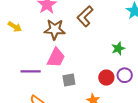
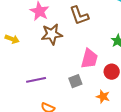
brown L-shape: (85, 16) -> (79, 15), turned -55
pink trapezoid: (56, 58) -> (89, 59), moved

